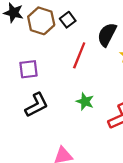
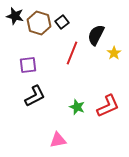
green star: (85, 101) -> (77, 107), moved

